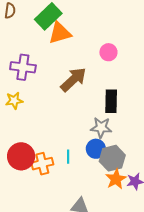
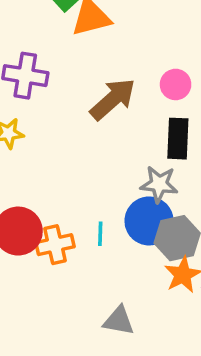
pink circle: (108, 52) -> (176, 84), moved
blue circle: (96, 149) -> (149, 221), size x1.4

